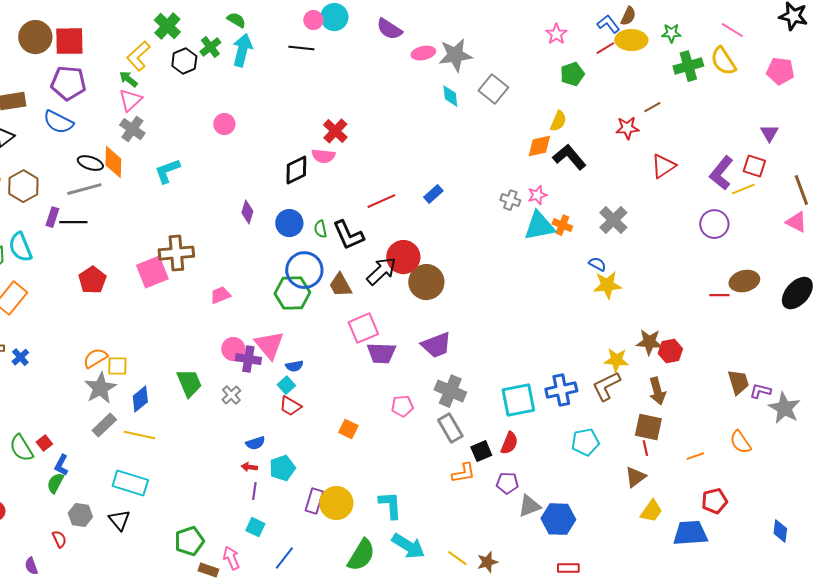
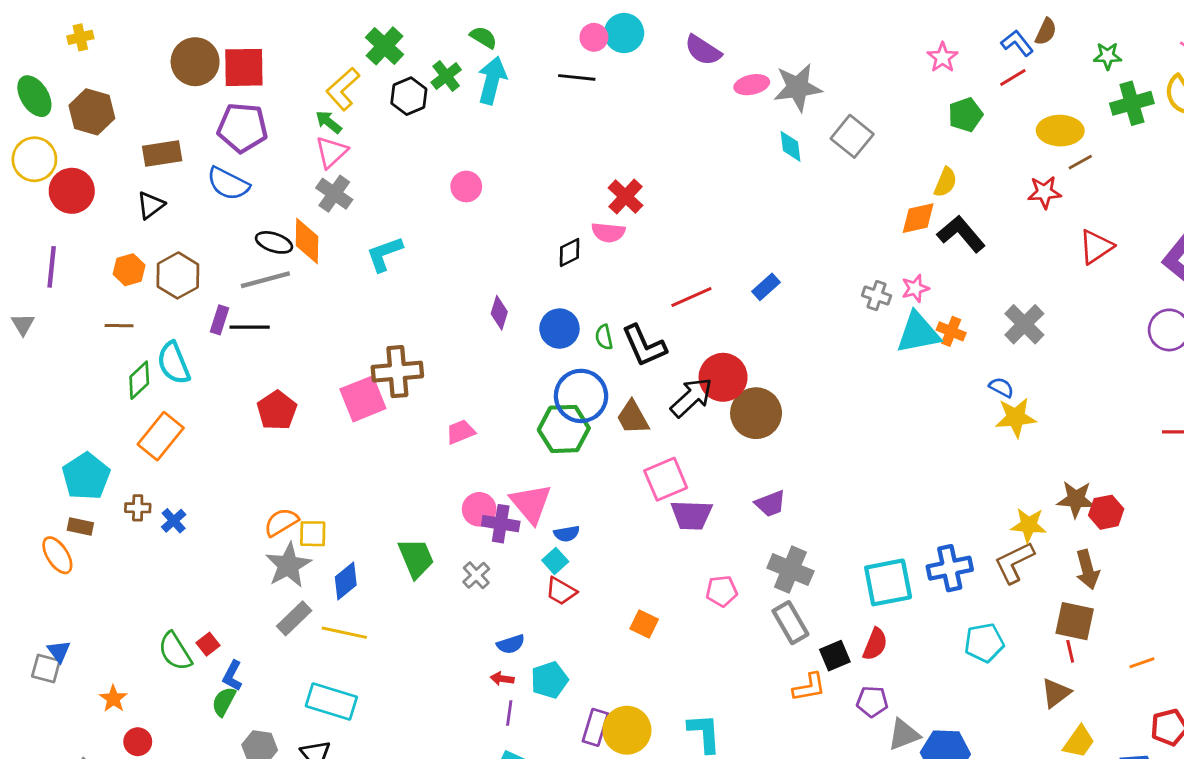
yellow ellipse: (631, 40) -> (1060, 131), moved
black diamond: (296, 170) -> (570, 252), size x0.7
purple trapezoid: (436, 345) -> (770, 504), size x0.7

